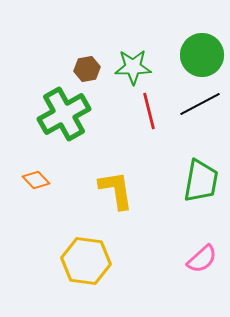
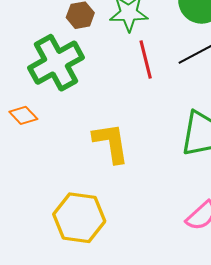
orange diamond: (36, 180) -> (23, 115), moved

